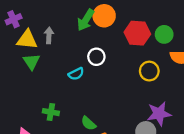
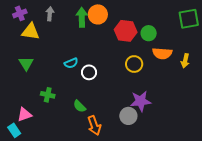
green arrow: (86, 20) -> (82, 17), turned 144
gray arrow: (49, 35) -> (50, 14), moved
white circle: (96, 57) -> (89, 72), moved
green triangle: (31, 62) -> (26, 63), moved

